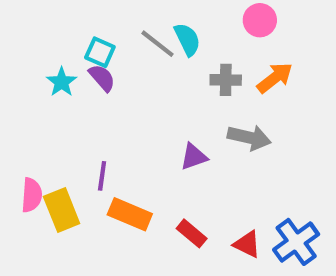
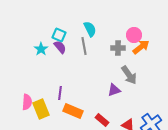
pink circle: (260, 20) -> (134, 35), moved
cyan semicircle: (187, 39) -> (90, 29), moved
gray line: (157, 44) -> (84, 46), moved, turned 42
gray arrow: (249, 137) -> (129, 75), turned 42
purple triangle: (194, 157) -> (114, 90), moved

